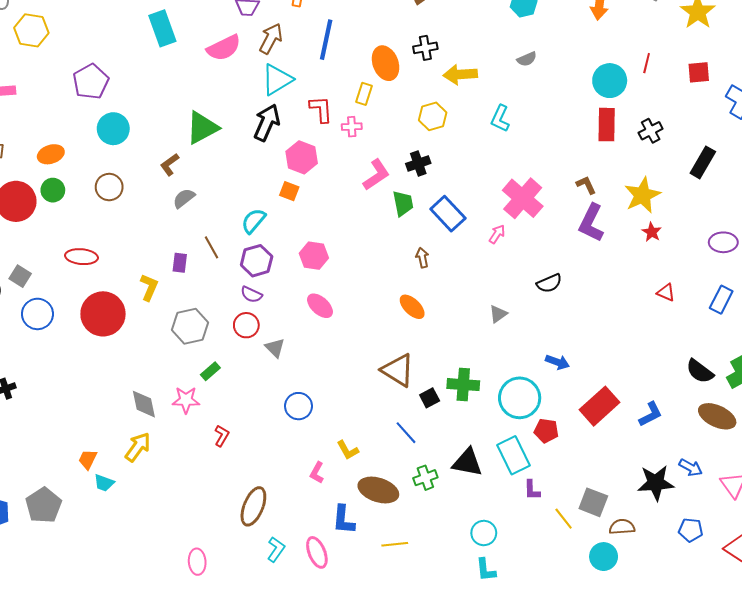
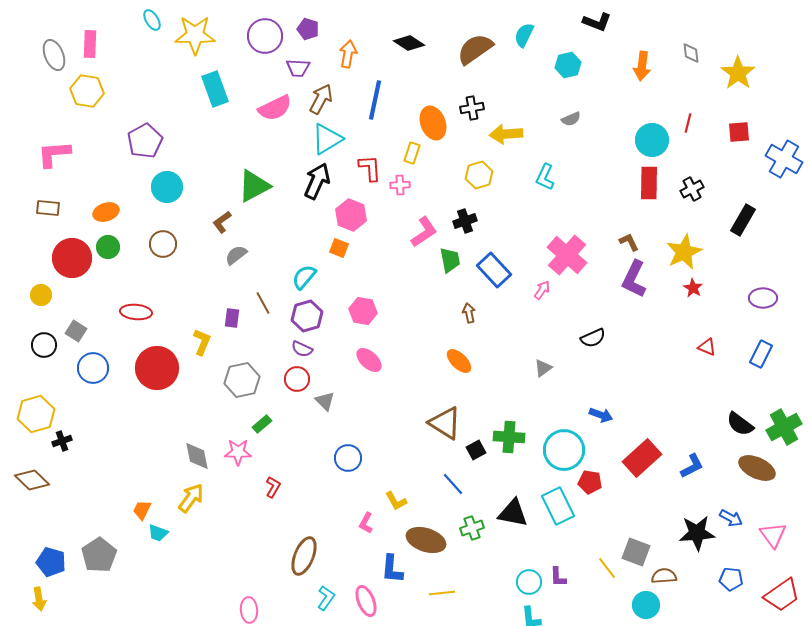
purple L-shape: (532, 490) -> (558, 577), moved

